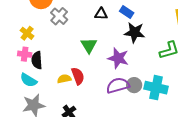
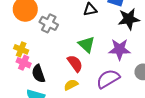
pink cross: (25, 54) -> (24, 63), moved, turned 32
red semicircle: (78, 76) -> (75, 63), moved
purple semicircle: (118, 85) -> (108, 79), moved

